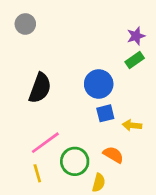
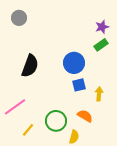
yellow arrow: (132, 125) -> (99, 94), turned 88
pink line: (45, 143) -> (15, 107), moved
yellow line: (37, 173) -> (28, 130), turned 56

